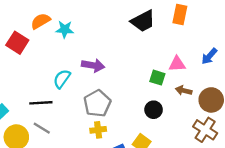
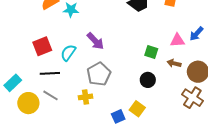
red square: (17, 43) -> (42, 46), moved, turned 36
pink triangle: (177, 64) -> (177, 40), moved
purple arrow: (93, 65) -> (95, 41), turned 36
yellow cross: (98, 130) -> (85, 97), moved

